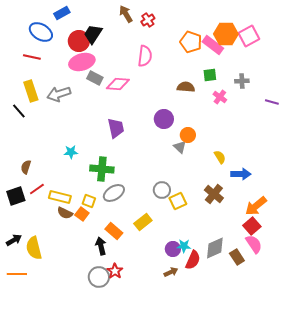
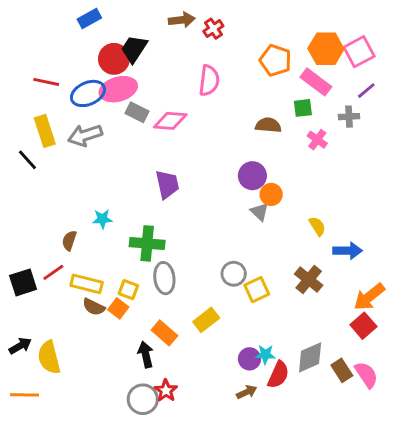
brown arrow: (126, 14) -> (182, 20), turned 114
blue ellipse: (41, 32) -> (88, 93), moved, turned -55
pink rectangle: (213, 45) -> (316, 82), moved
purple line: (272, 102) -> (366, 91), moved, turned -56
purple circle: (164, 119) -> (252, 176), moved
brown semicircle: (26, 167) -> (69, 241), moved
gray ellipse: (114, 193) -> (164, 278), turned -65
pink semicircle: (254, 244) -> (366, 375), moved

